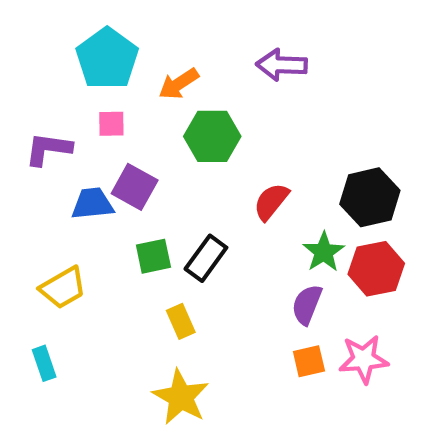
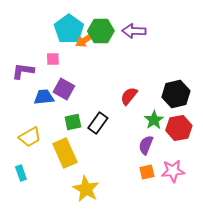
cyan pentagon: (107, 59) -> (69, 29), moved
green hexagon: (212, 136) -> (101, 31), moved
yellow rectangle: (181, 321) -> (65, 153), moved, size x1.8

